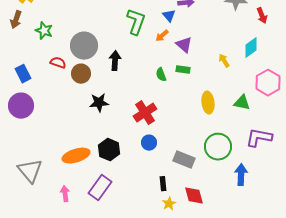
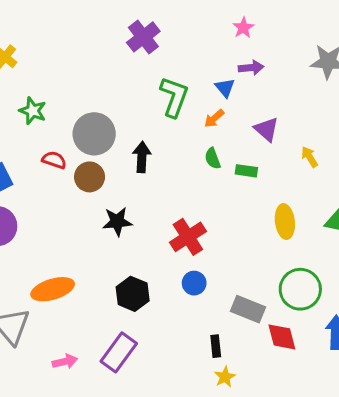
purple triangle: (184, 45) -> (266, 129), moved
green semicircle: (161, 75) -> (213, 158), moved
orange ellipse: (76, 156) -> (53, 289), moved
pink arrow: (65, 194) -> (65, 362), turned 84
red diamond: (194, 196) -> (282, 337), moved

